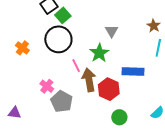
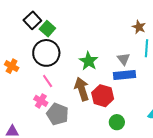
gray triangle: (112, 31) -> (124, 59), moved
pink line: (76, 66) -> (48, 81), moved

